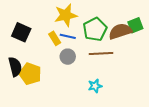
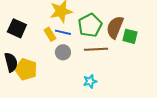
green square: (135, 25) -> (130, 36), moved, turned 35
brown semicircle: (120, 31) -> (115, 27), turned -50

